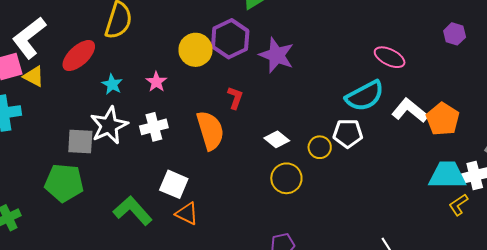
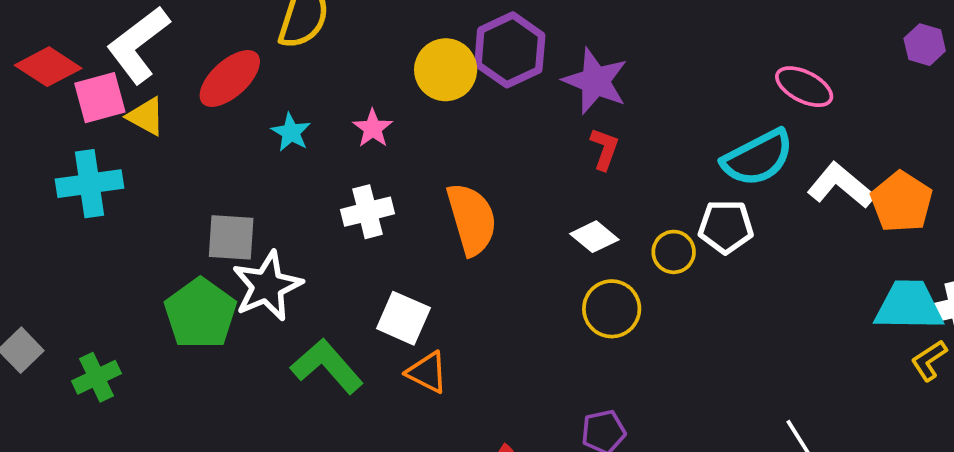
red L-shape: (235, 98) -> (605, 149), moved
white star: (109, 125) -> (267, 286), moved
green pentagon: (64, 183) -> (200, 314), turned 30

